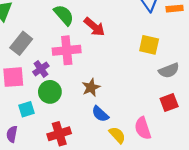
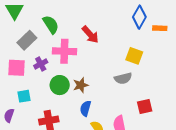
green semicircle: (64, 15) -> (51, 24), moved
gray semicircle: (169, 71) -> (123, 78), moved
green circle: (50, 92) -> (60, 85), moved
blue semicircle: (100, 114) -> (85, 108), turned 56

